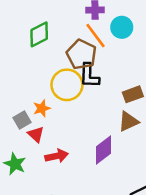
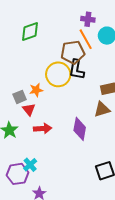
green diamond: (39, 34) -> (30, 31), moved
brown pentagon: (81, 54) -> (73, 52), turned 30
purple diamond: (103, 150) -> (80, 129), turned -50

